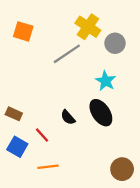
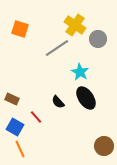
cyan star: (106, 81) -> (80, 72), moved
orange line: (48, 167) -> (20, 149), moved, turned 72

